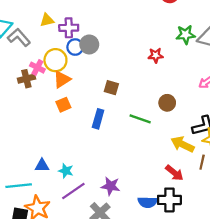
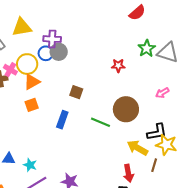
yellow triangle: (47, 20) -> (22, 27), size x1.5
purple cross: (69, 28) -> (52, 39), moved
green star: (186, 35) -> (147, 48), turned -30
brown circle: (167, 103) -> (126, 109), size x1.6
red arrow: (174, 173) -> (128, 173), turned 36

